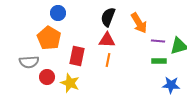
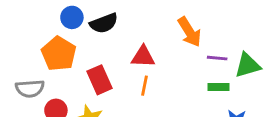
black semicircle: (108, 17) -> (104, 23), moved, turned -132
red rectangle: (77, 56) -> (100, 80), turned -36

